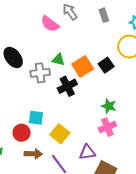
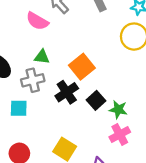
green triangle: (58, 60) -> (42, 57), moved
black square: (106, 65) -> (96, 100), moved
cyan square: (36, 118) -> (19, 108), moved

